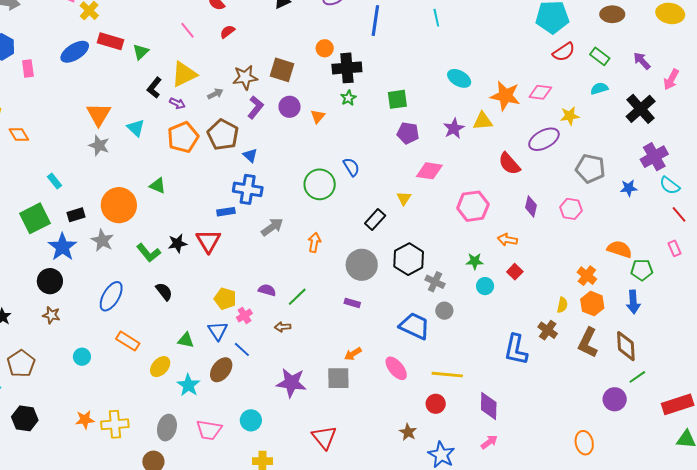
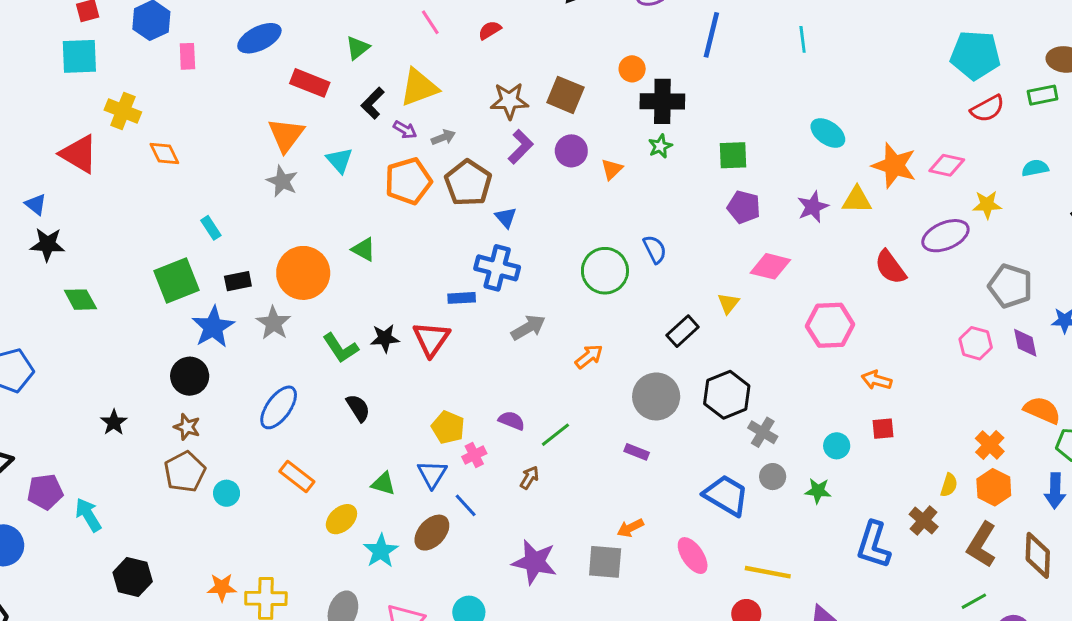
red rectangle: (111, 41) -> (310, 83), moved
green rectangle: (600, 56) -> (1043, 95), moved, turned -54
gray arrow: (215, 94) -> (443, 137), moved
purple diamond: (531, 206) -> (1025, 343), moved, turned -30
orange arrow: (314, 242) -> (589, 356), turned 36
green star: (475, 261) -> (818, 491), moved
red square: (515, 272) -> (883, 429), turned 35
brown arrow: (283, 327) -> (529, 478), turned 119
brown pentagon: (21, 364) -> (185, 472), moved
green line: (637, 377) -> (974, 601), moved

